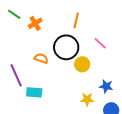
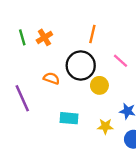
green line: (14, 14) -> (22, 37), moved, turned 40
cyan rectangle: (34, 92) -> (69, 118), moved

